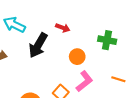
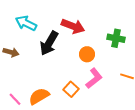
red arrow: (63, 28) -> (73, 26), size x1.6

